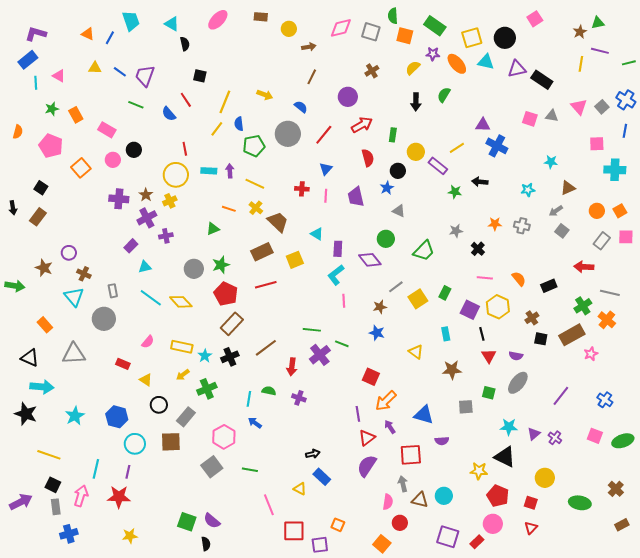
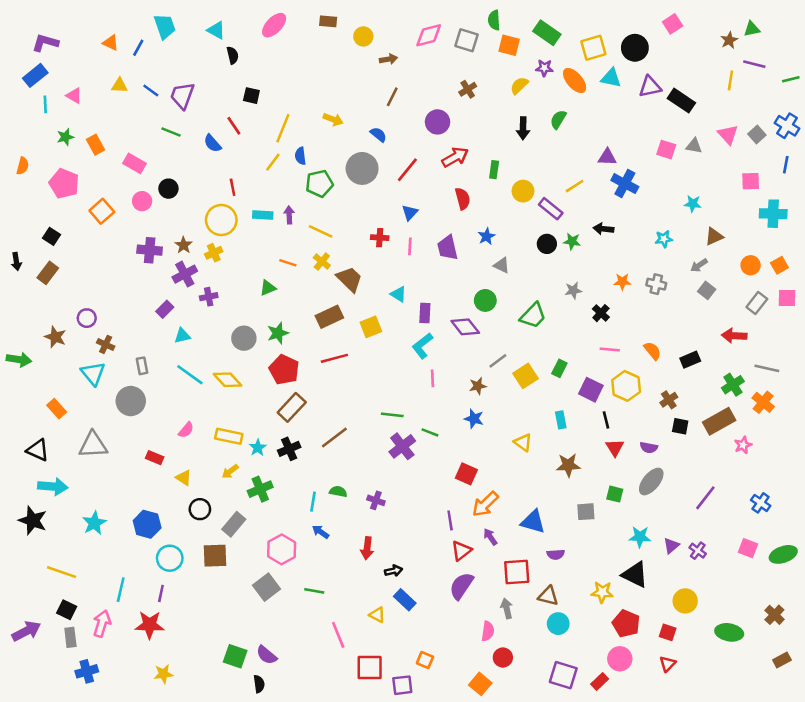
black circle: (398, 171) -> (547, 244), moved
red arrow: (292, 367) -> (367, 548), moved
brown triangle: (420, 500) -> (548, 596), moved

